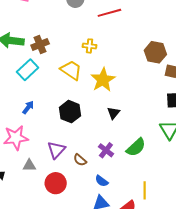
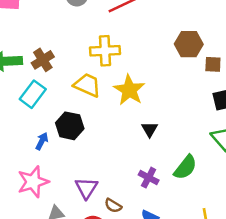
yellow cross: (89, 46) -> (105, 51), size x1.6
black hexagon: (70, 112) -> (70, 126), moved
brown semicircle: (80, 160) -> (113, 206), moved

